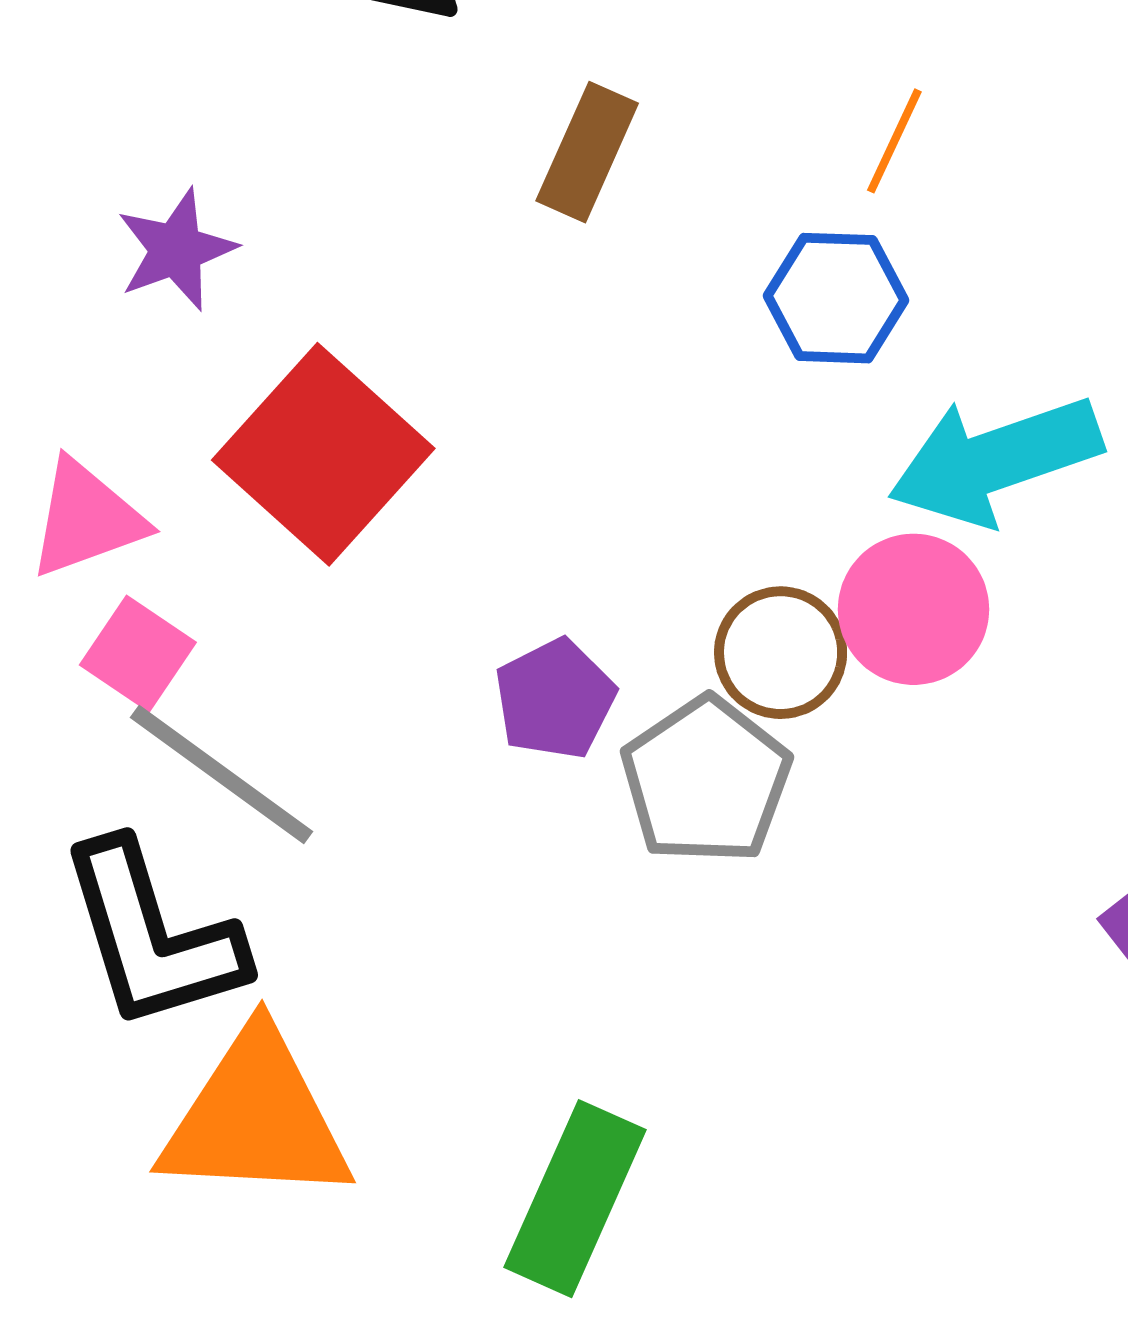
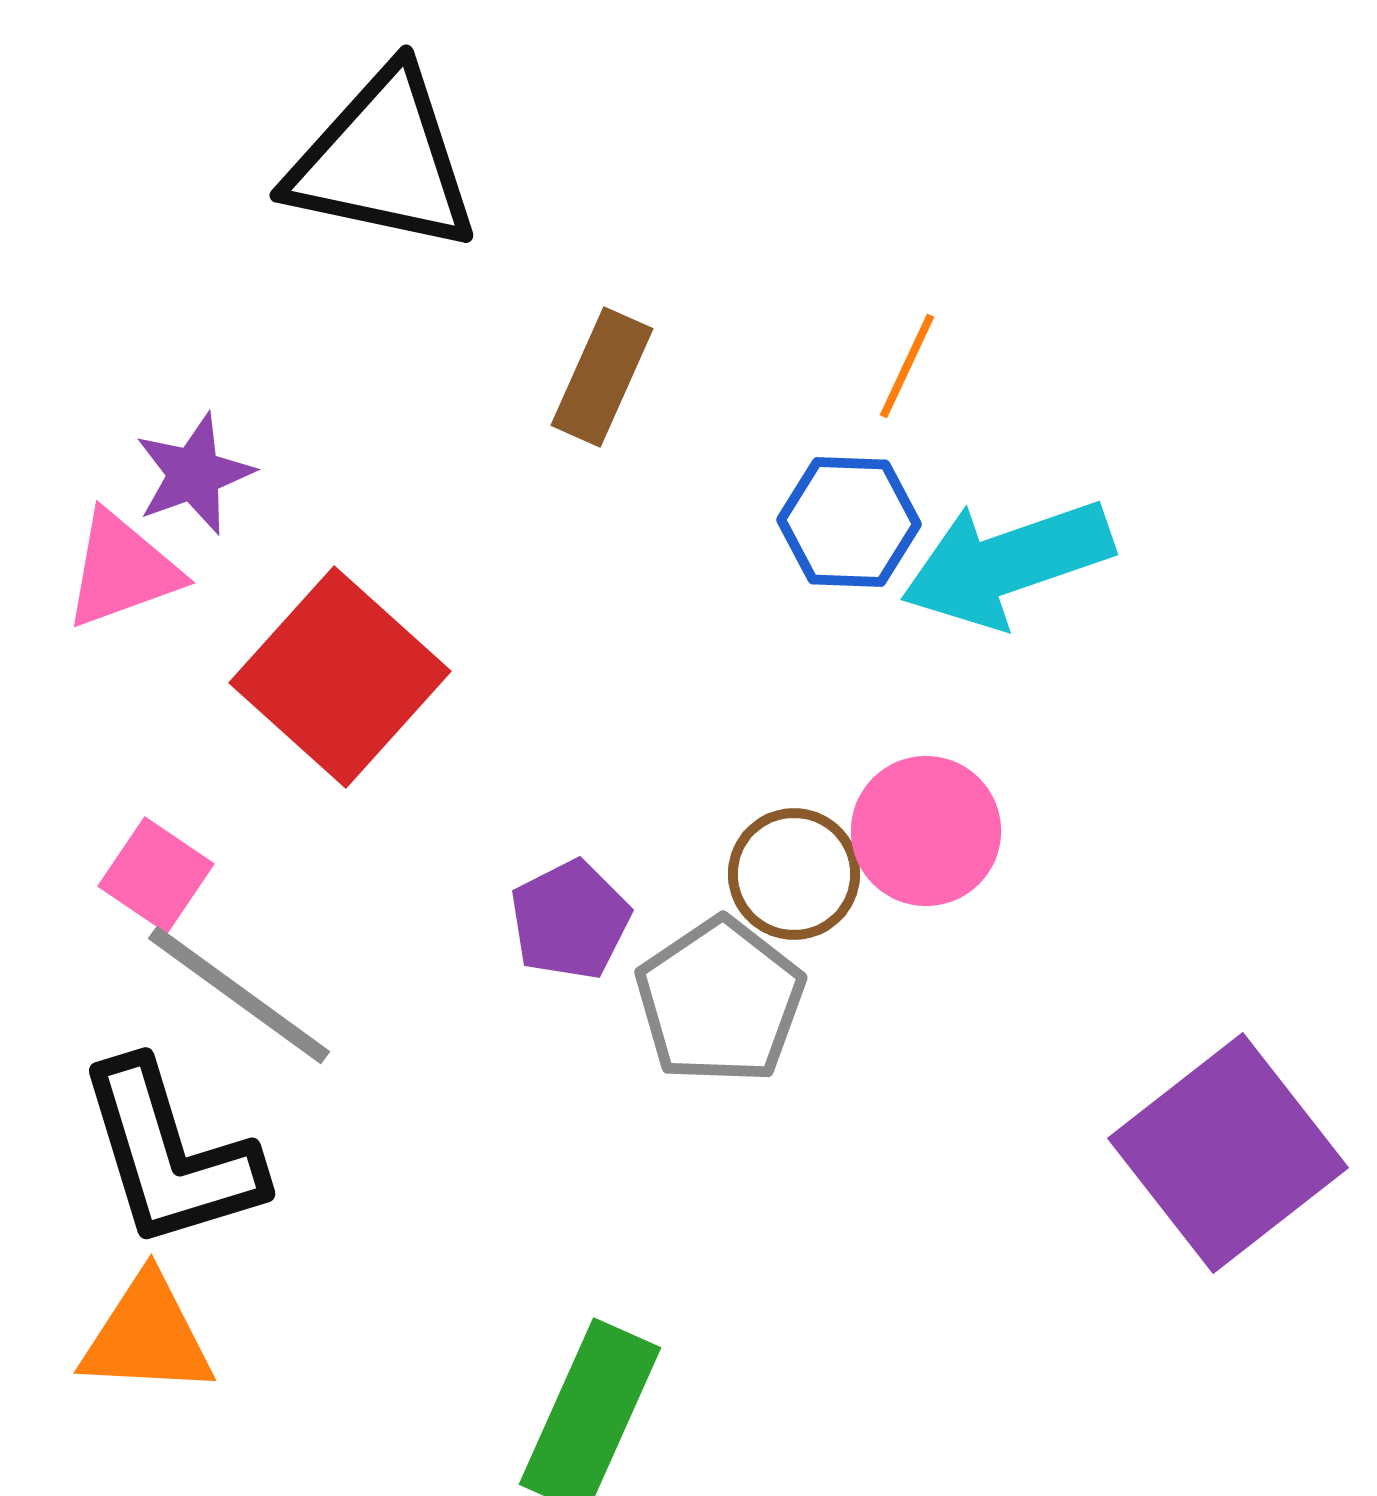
cyan arrow: (995, 460) -> (1007, 563), moved
pink triangle: (87, 519) -> (122, 570), moved
orange triangle: (256, 1118) -> (147, 1336), moved, size x0.7

